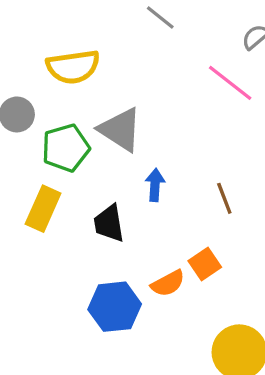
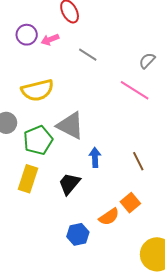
black trapezoid: (109, 223) -> (69, 184), turned 55
blue hexagon: (115, 307) -> (78, 234), size x0.7

